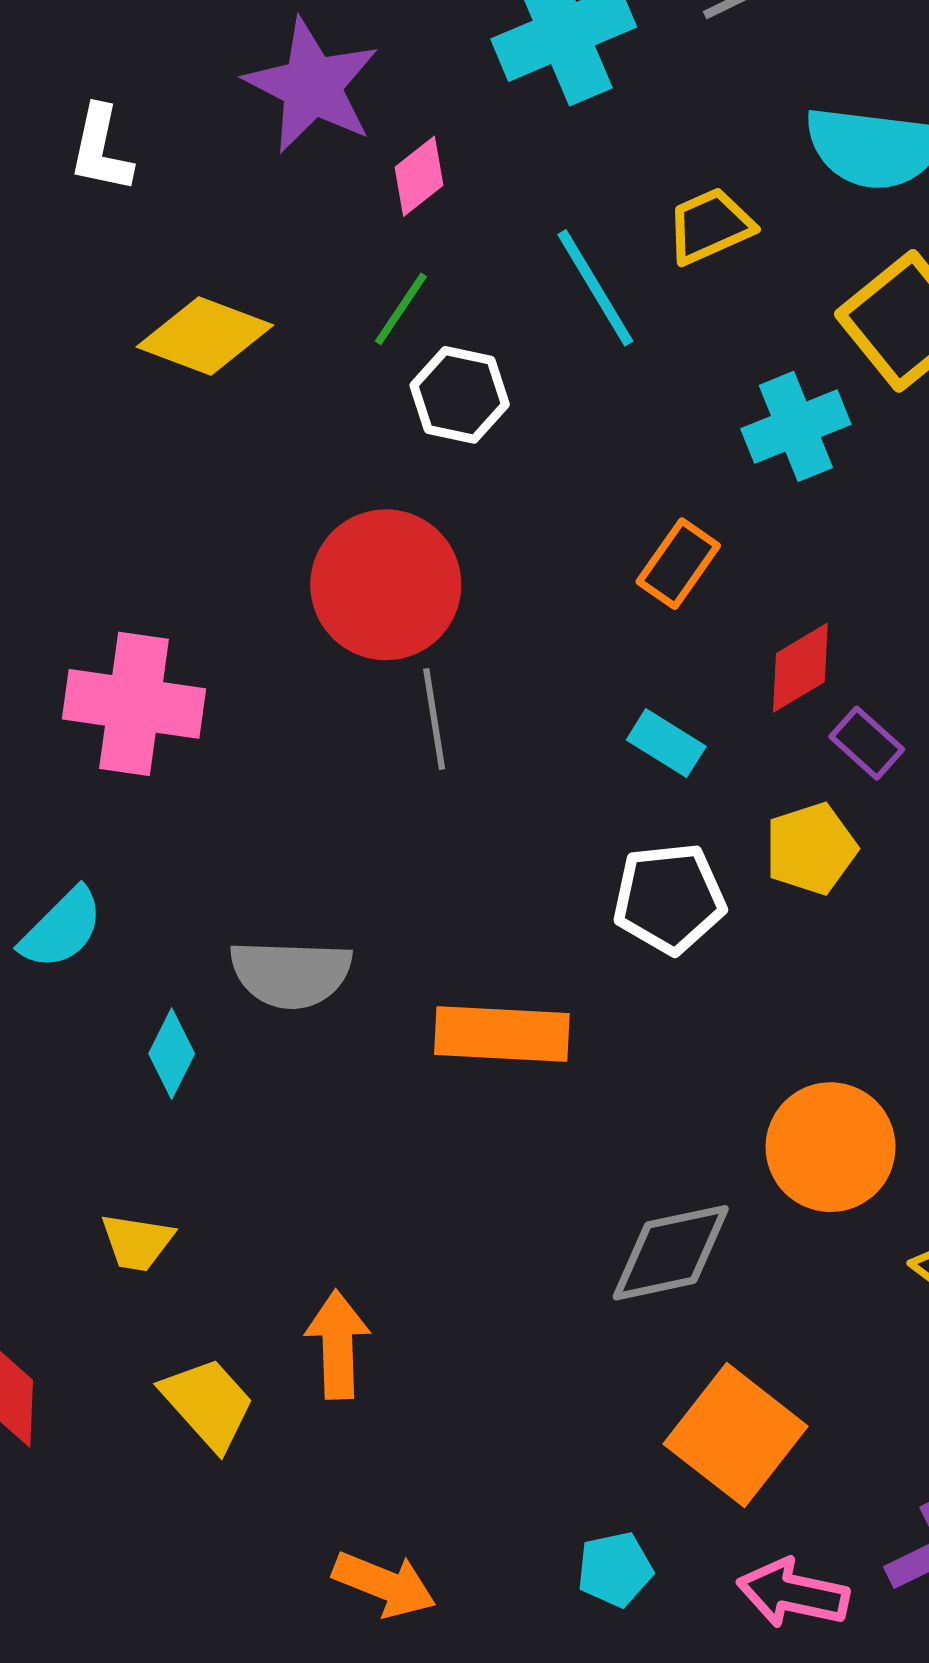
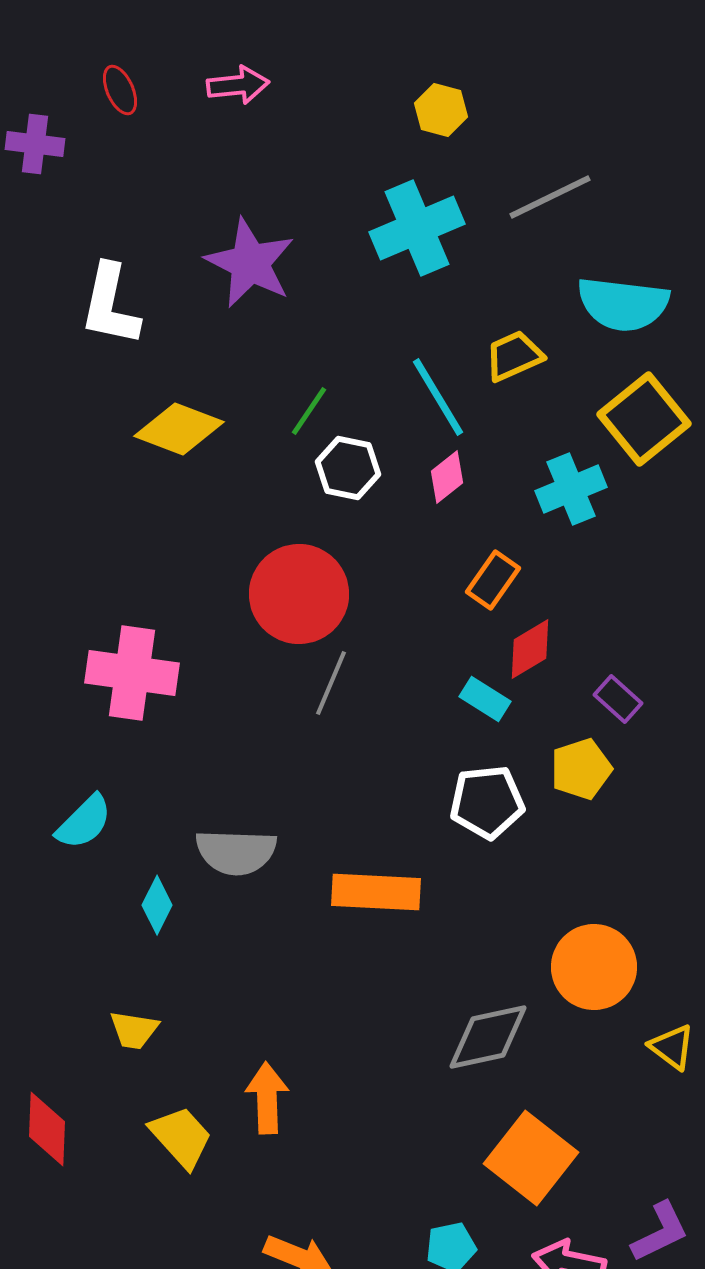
white L-shape: (101, 149) -> (110, 305), size x1.4
pink diamond: (419, 176) -> (447, 477), moved
red diamond: (800, 668) -> (530, 649), moved
gray line: (434, 719) -> (331, 683), turned 32

